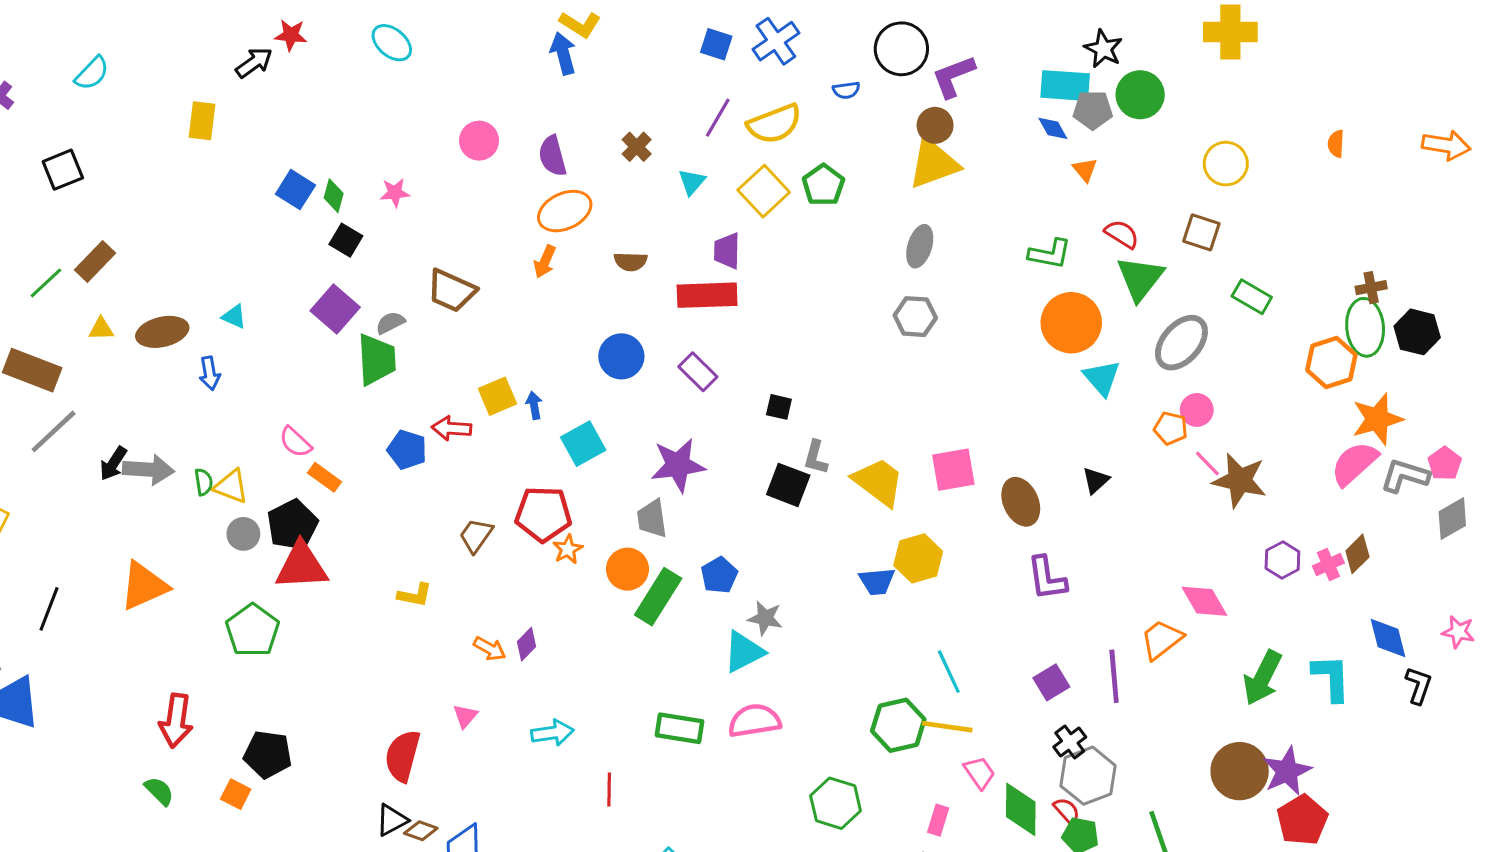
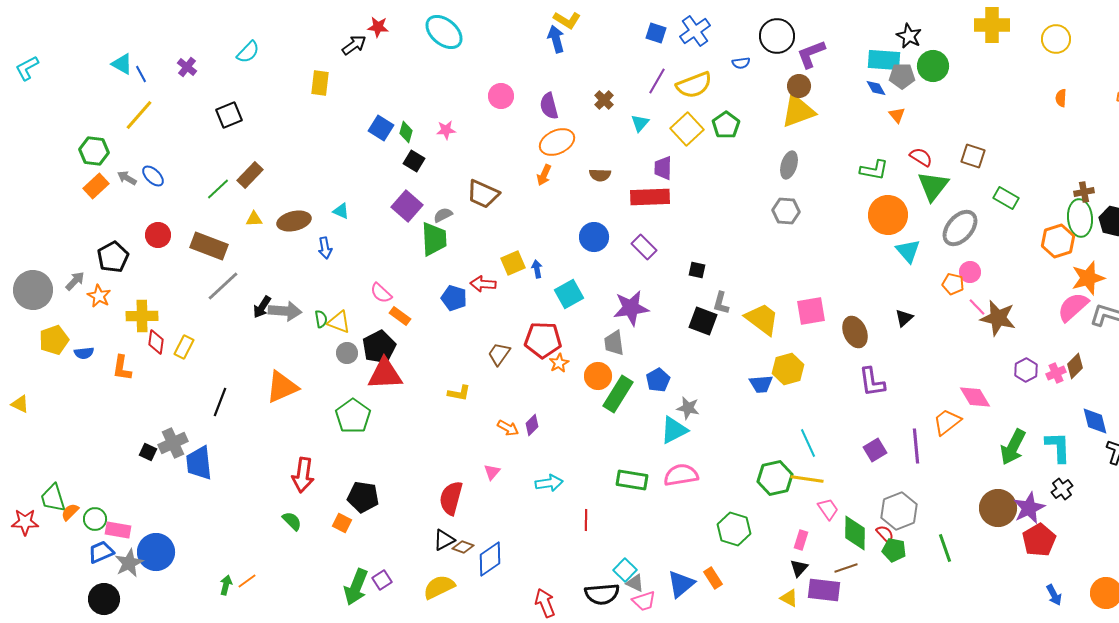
cyan ellipse: (392, 43) -> (444, 32), size x1.4
yellow circle: (1226, 164) -> (1056, 39), moved
black cross: (1070, 742) -> (1062, 489), moved

